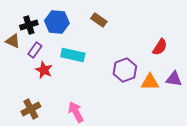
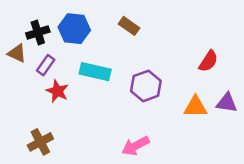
purple hexagon: (125, 70) -> (146, 86), moved
pink arrow: (76, 112) -> (135, 146), moved, turned -90

